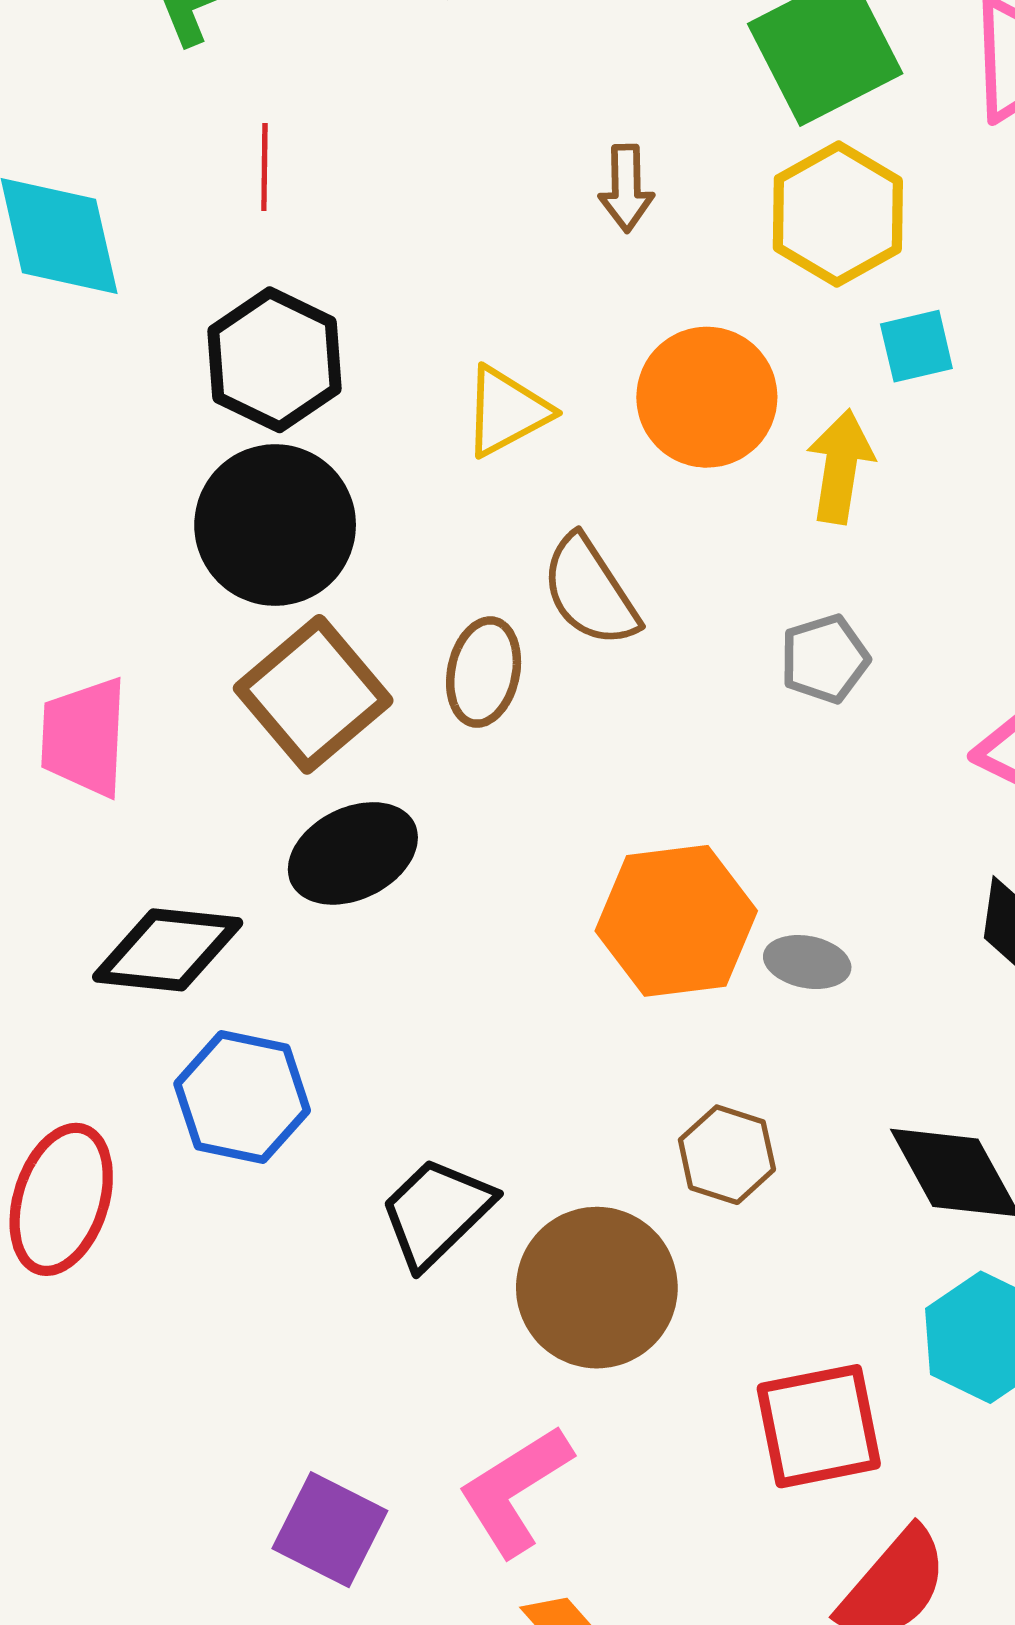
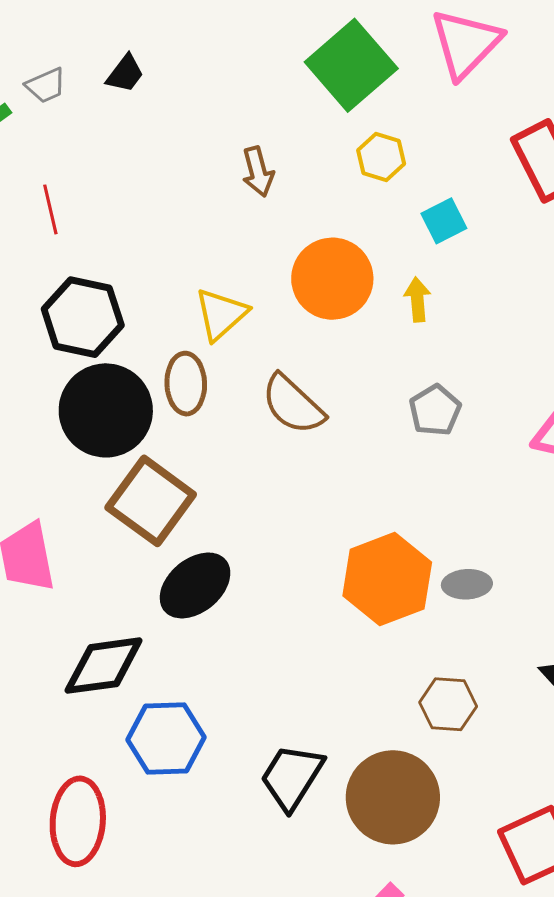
yellow hexagon: (838, 214) -> (381, 157), size x0.6
yellow arrow: (840, 467) -> (417, 299), size x0.7
brown ellipse: (484, 672) -> (186, 384), moved

